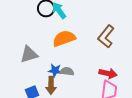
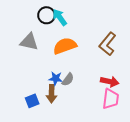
gray triangle: (29, 54) -> (29, 42), moved, turned 30
gray semicircle: (67, 71) -> (68, 79), turned 120

